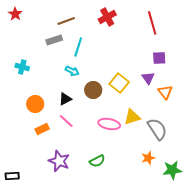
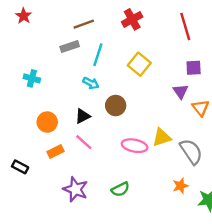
yellow square: (119, 83) -> (139, 64), moved
black rectangle: (12, 176) -> (20, 167), moved, turned 32

